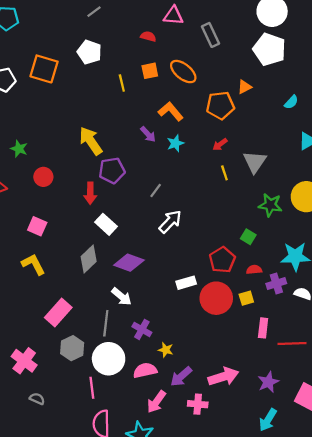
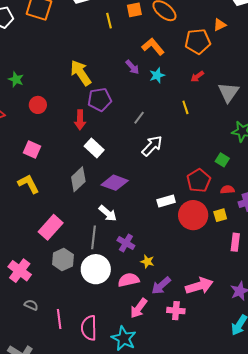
yellow line: (224, 173) -> (185, 107), moved
pink line: (92, 388) -> (59, 319), moved

